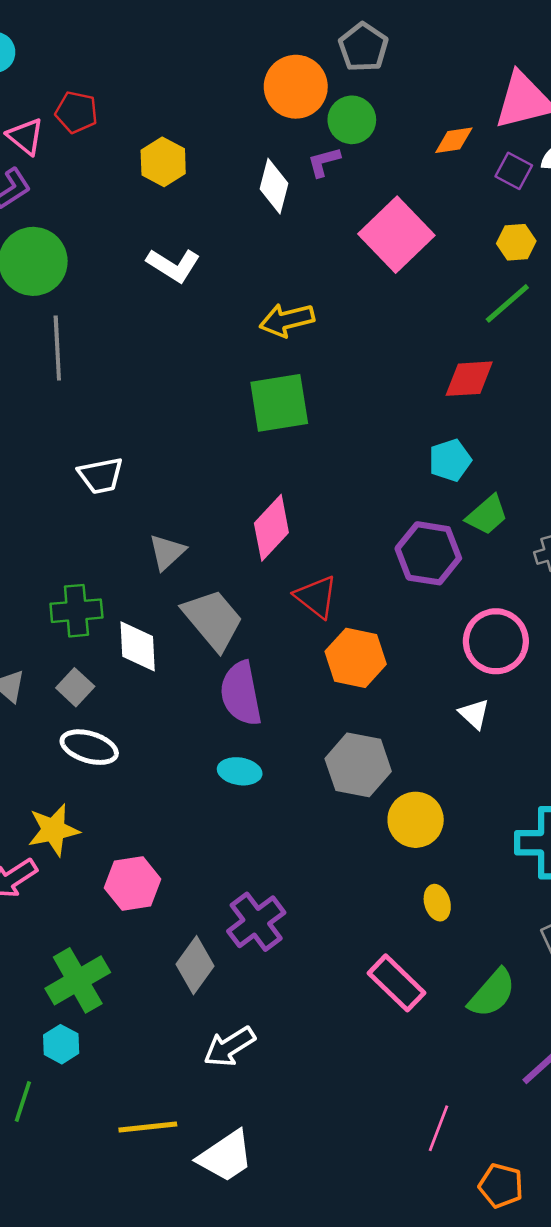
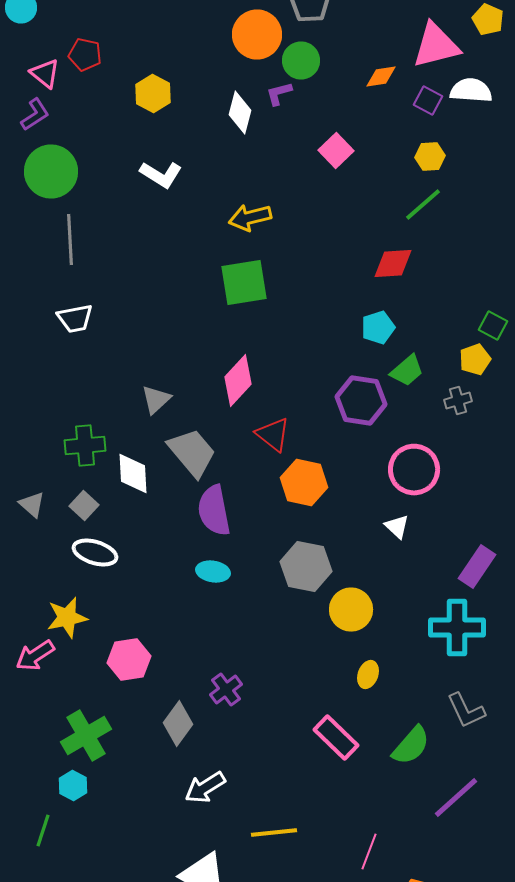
pink square: (396, 235) -> (336, 150), size x0.6
white trapezoid: (101, 476) -> (75, 318), moved
yellow ellipse: (437, 903) -> (368, 674), turned 36
purple cross: (256, 922) -> (226, 690), size x0.7
yellow line: (148, 1127) -> (274, 832), moved

